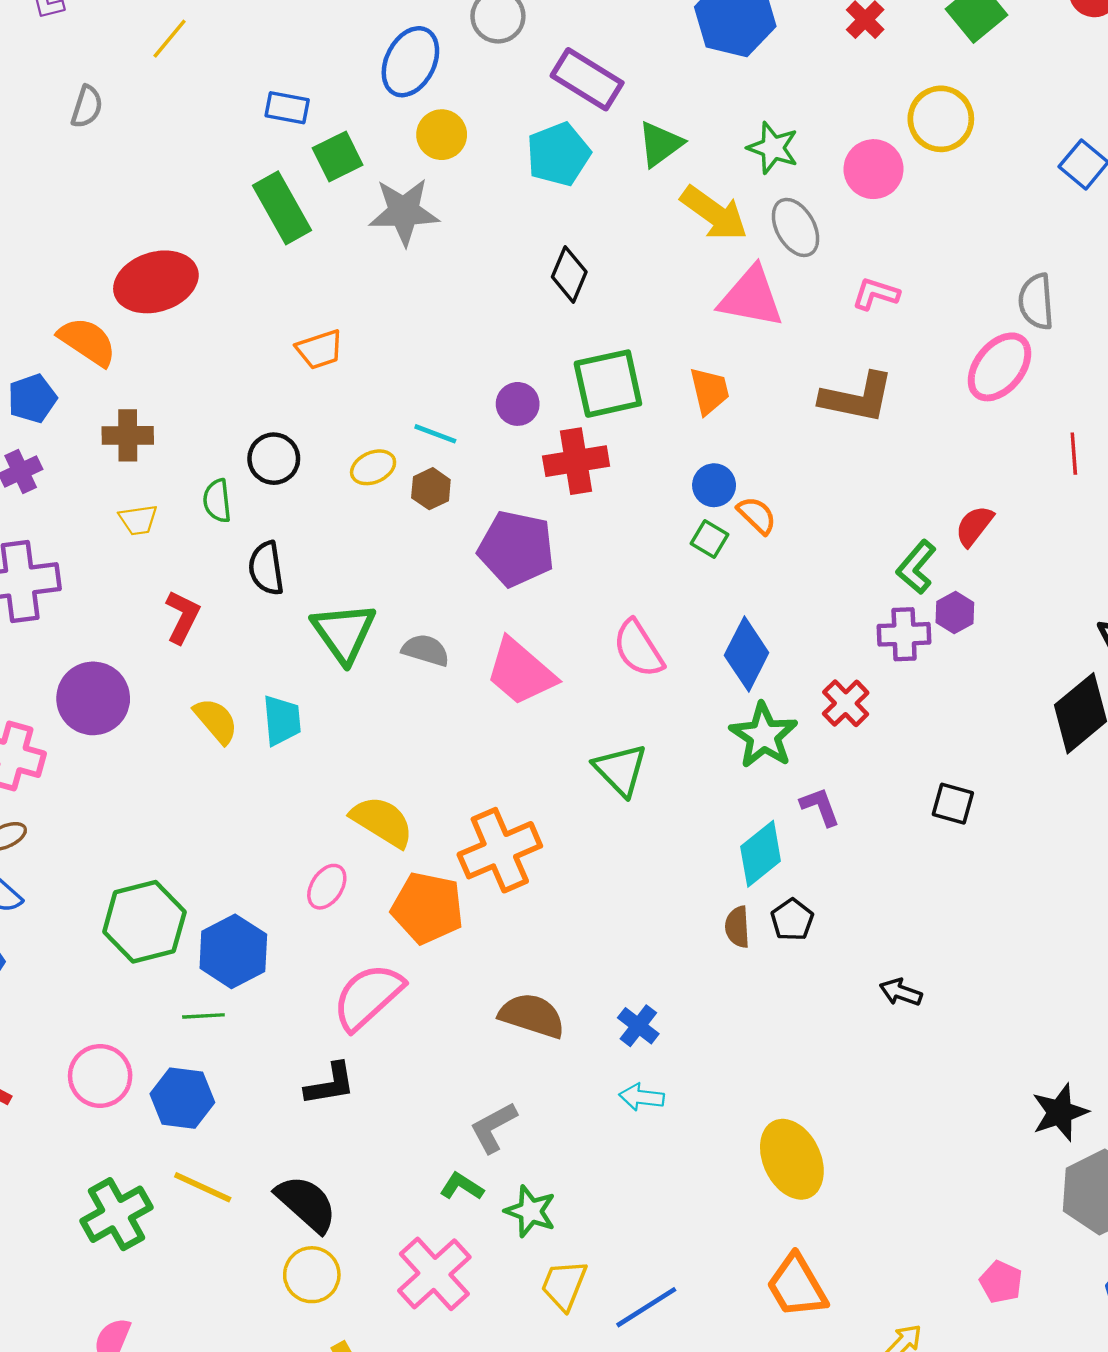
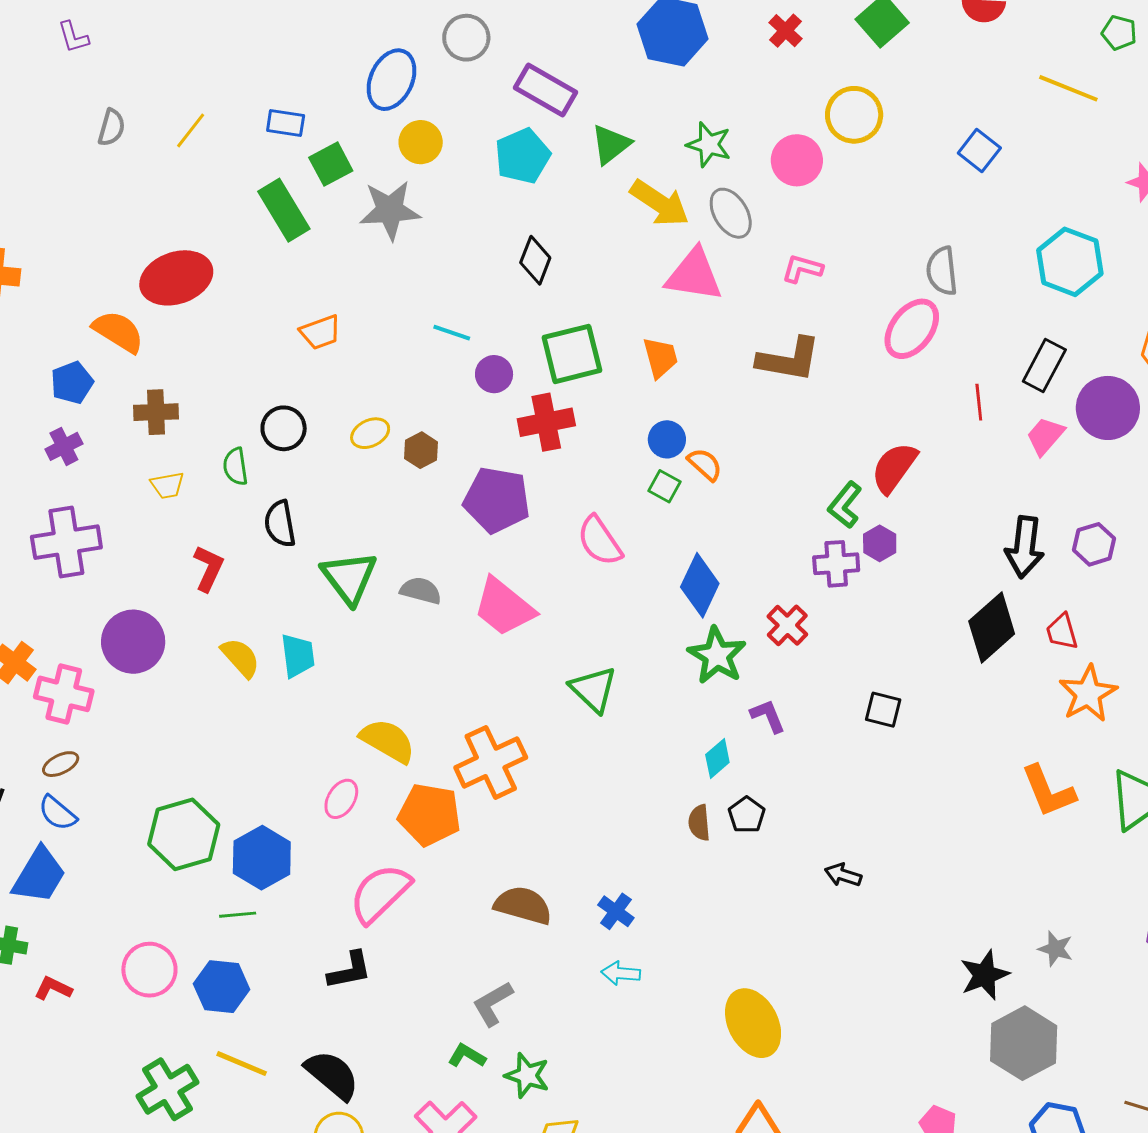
yellow line: (170, 39) -> (191, 130), moved
cyan line: (435, 434) -> (452, 333), moved
red semicircle: (974, 526) -> (894, 468), size x1.4
pink semicircle: (638, 649) -> (600, 541), moved
cyan diamond: (761, 854) -> (717, 758), size x0.7

